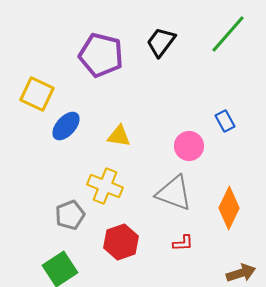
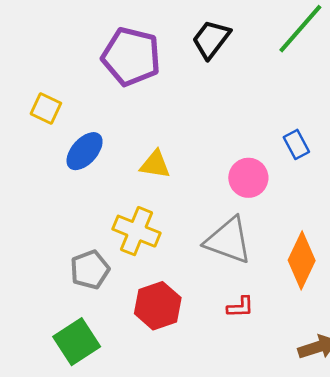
yellow square: (37, 94) -> (46, 109), size x0.7

